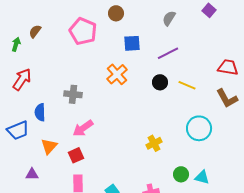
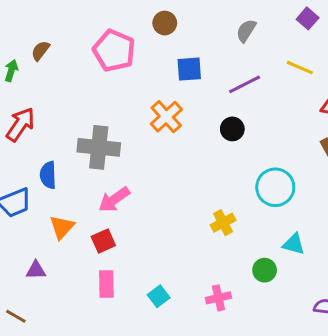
yellow line: (187, 85) -> (300, 68), moved
gray cross: (73, 94) -> (99, 147), size x1.5
cyan circle: (199, 128) -> (275, 187), moved
cyan triangle: (202, 177) -> (294, 244), moved

